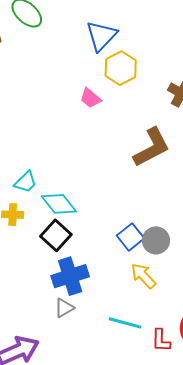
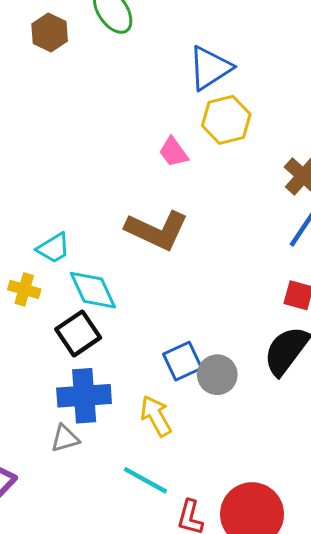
brown L-shape: (152, 147) -> (157, 230), moved, turned 39
yellow arrow: (143, 276) -> (156, 416), moved

